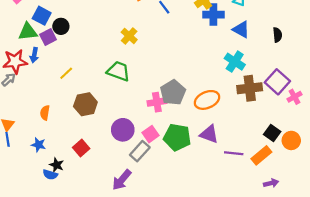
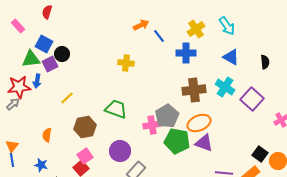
blue cross: (213, 15) -> (186, 53), moved
yellow cross: (129, 36) -> (126, 63), turned -35
green trapezoid: (118, 71) -> (116, 109), moved
purple square: (277, 82) -> (252, 99), moved
brown cross: (250, 88) -> (194, 90), moved
pink square: (150, 134) -> (85, 156), moved
purple triangle: (209, 134) -> (204, 143), moved
green pentagon: (177, 137) -> (177, 141), moved

